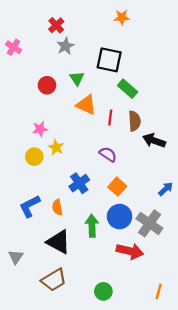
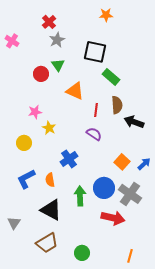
green triangle: (77, 78) -> (58, 65), moved
red line: (110, 117) -> (96, 110), moved
yellow circle: (34, 157) -> (24, 143), moved
orange square: (117, 187) -> (122, 162), moved
green circle: (103, 291) -> (82, 253), moved
orange line: (159, 291) -> (130, 256), moved

